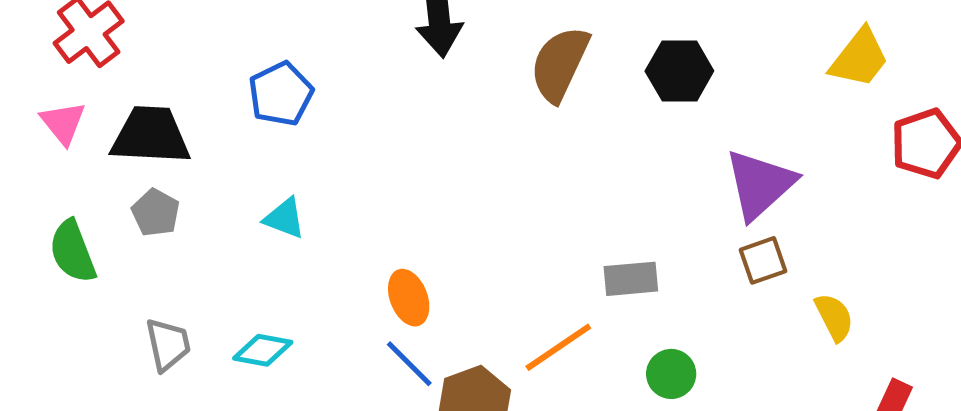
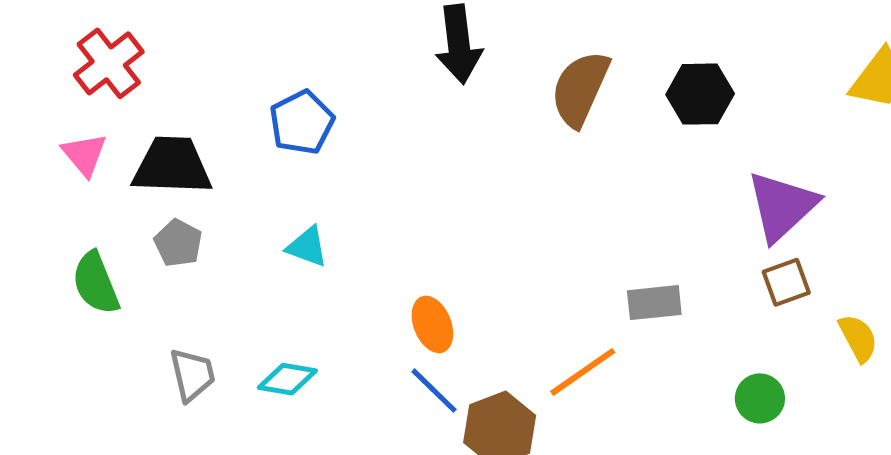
green circle: (671, 374) -> (760, 398), moved

